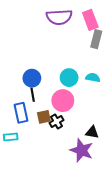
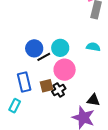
cyan circle: (69, 78) -> (60, 48), moved
black line: (33, 95) -> (44, 57), moved, turned 72
cyan rectangle: (11, 137) -> (15, 106), turned -56

